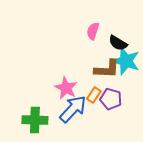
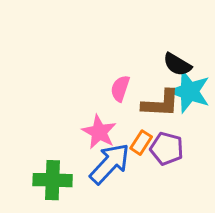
pink semicircle: (93, 31) -> (120, 88), moved

